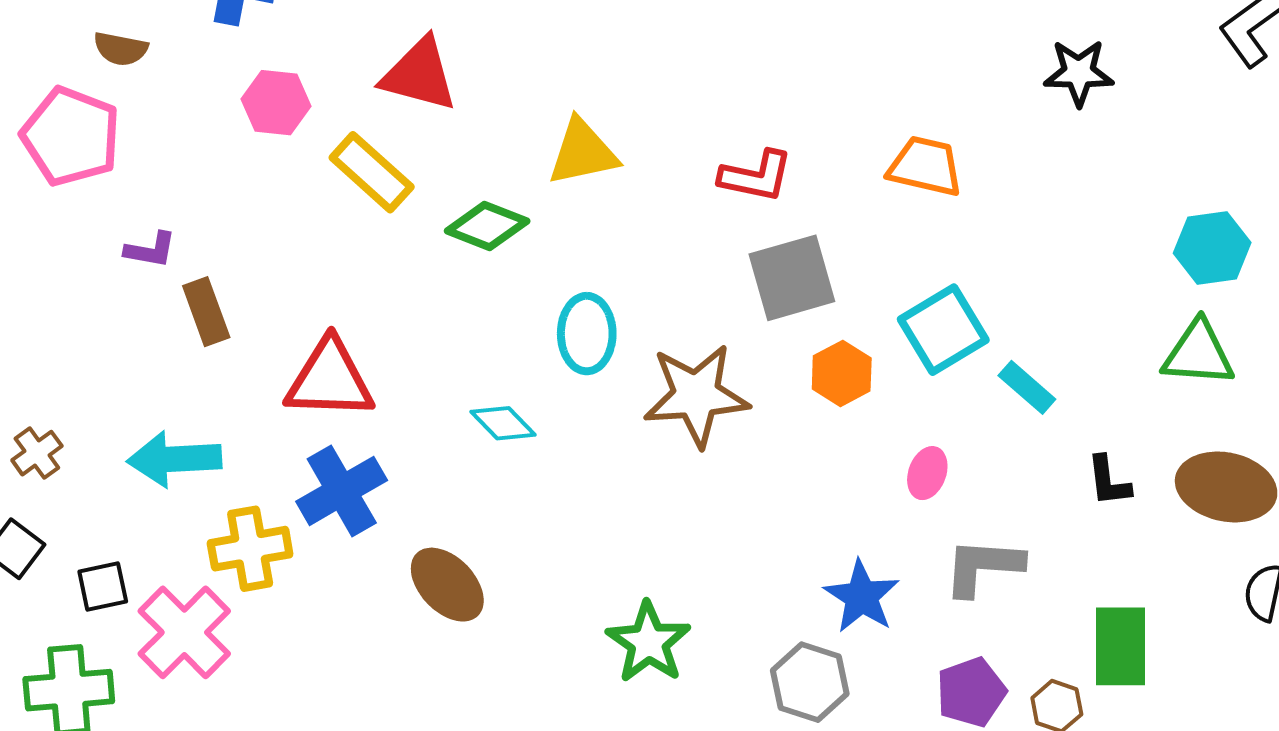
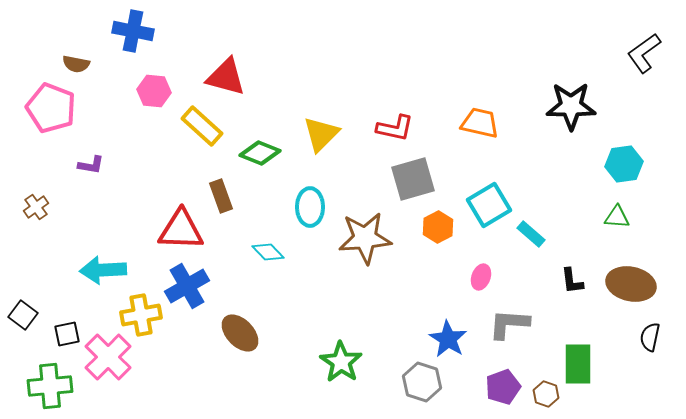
black star: (1079, 73) -> (571, 106), moved, size x1.4
yellow triangle: (583, 152) -> (321, 134), moved, turned -33
brown rectangle: (206, 312) -> (221, 196), moved
green triangle: (1198, 354) -> (617, 217), size x0.7
brown cross: (37, 453) -> (36, 207), moved

